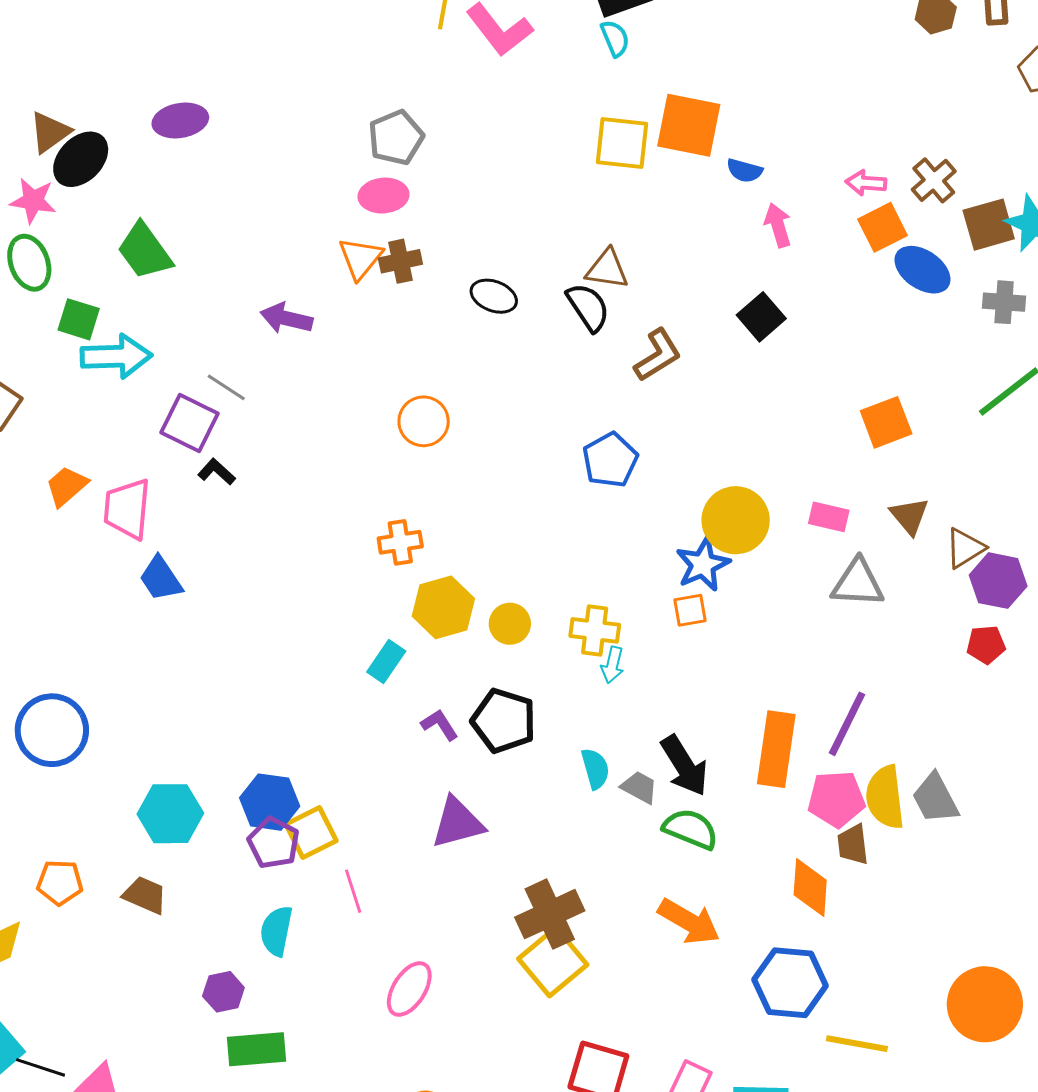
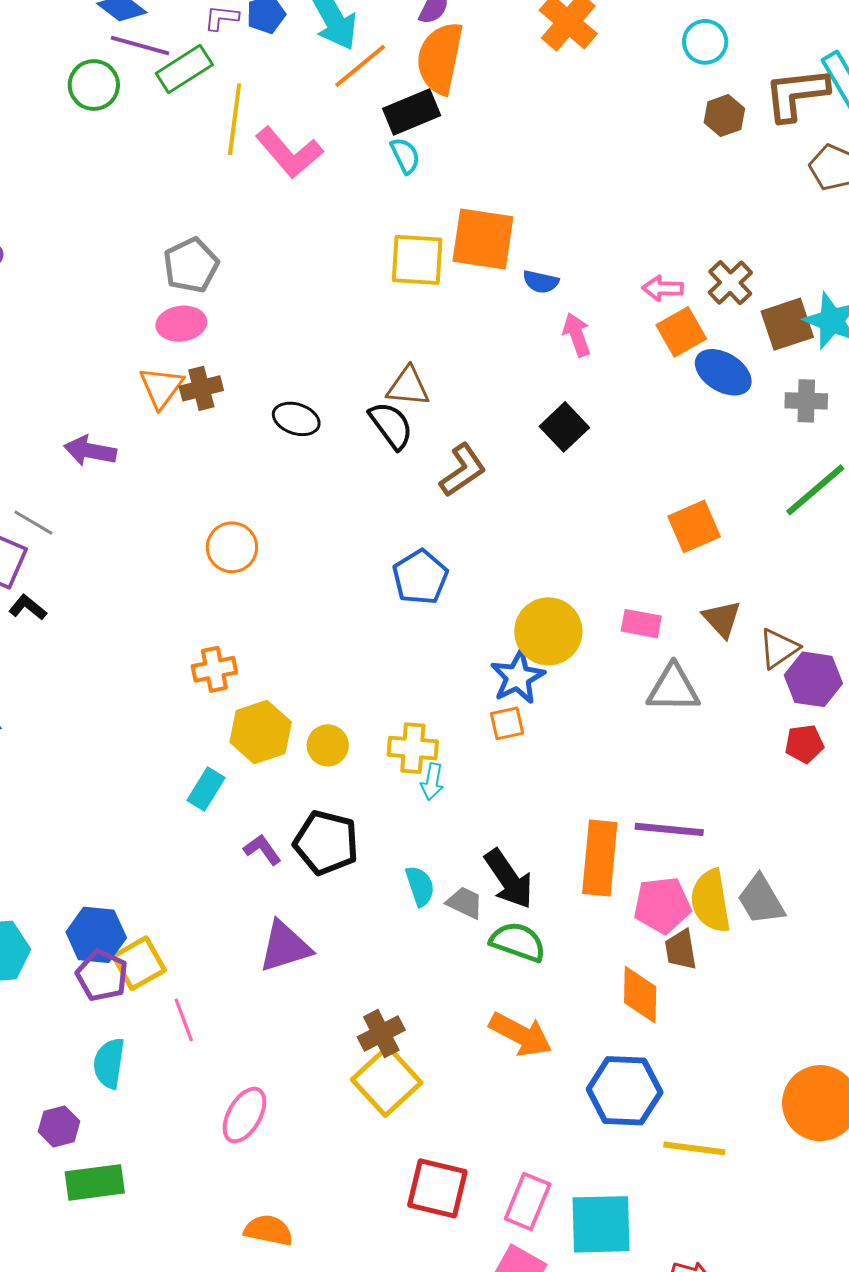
purple line: (847, 724) -> (669, 829), turned 72
brown cross: (550, 914) -> (381, 1033), size x0.7

